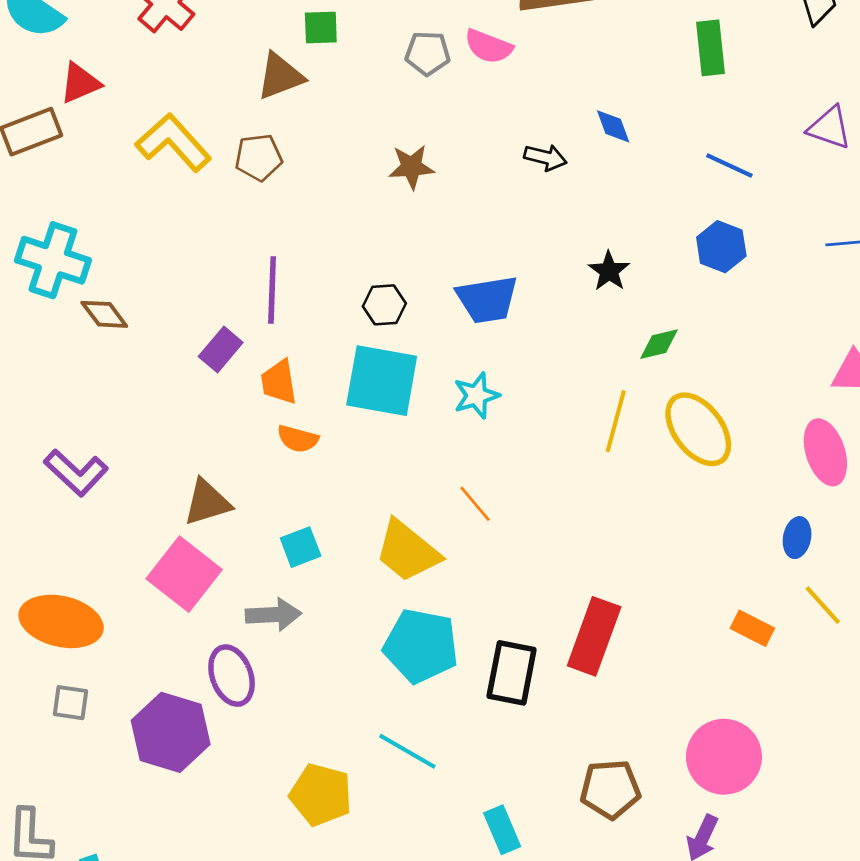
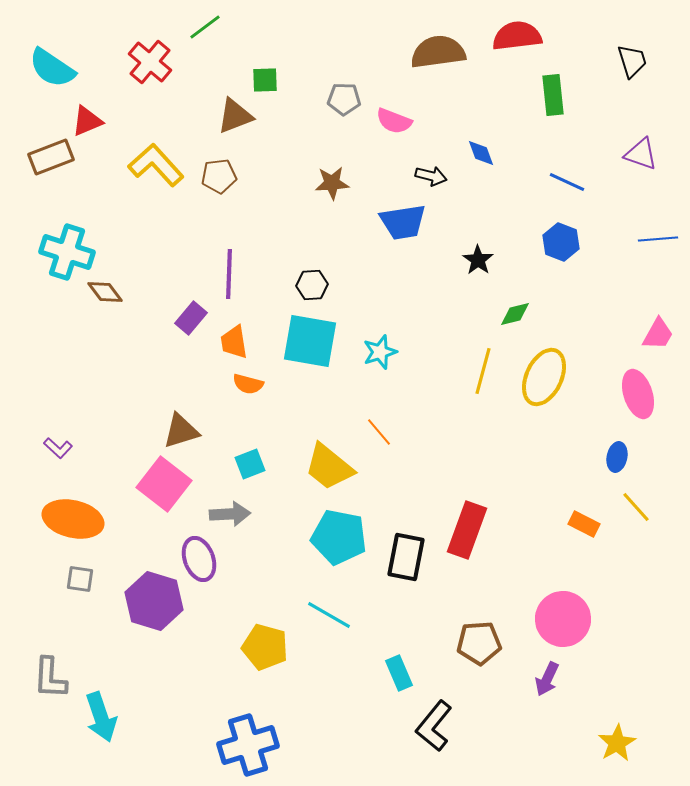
pink semicircle: (489, 46) -> (394, 121), moved
blue trapezoid: (487, 299) -> (403, 222), moved
yellow ellipse: (698, 429) -> (544, 377), turned 62
purple L-shape: (76, 473) -> (58, 448), moved, size x0.6

